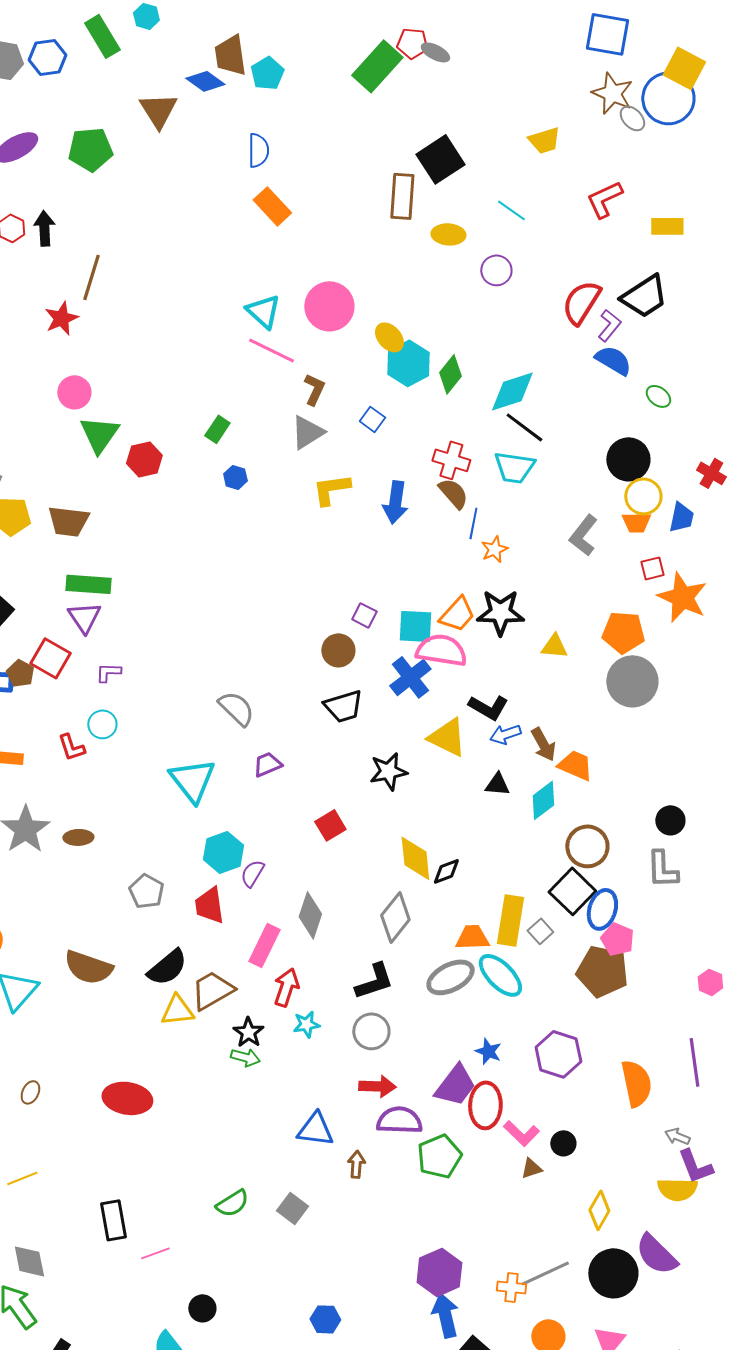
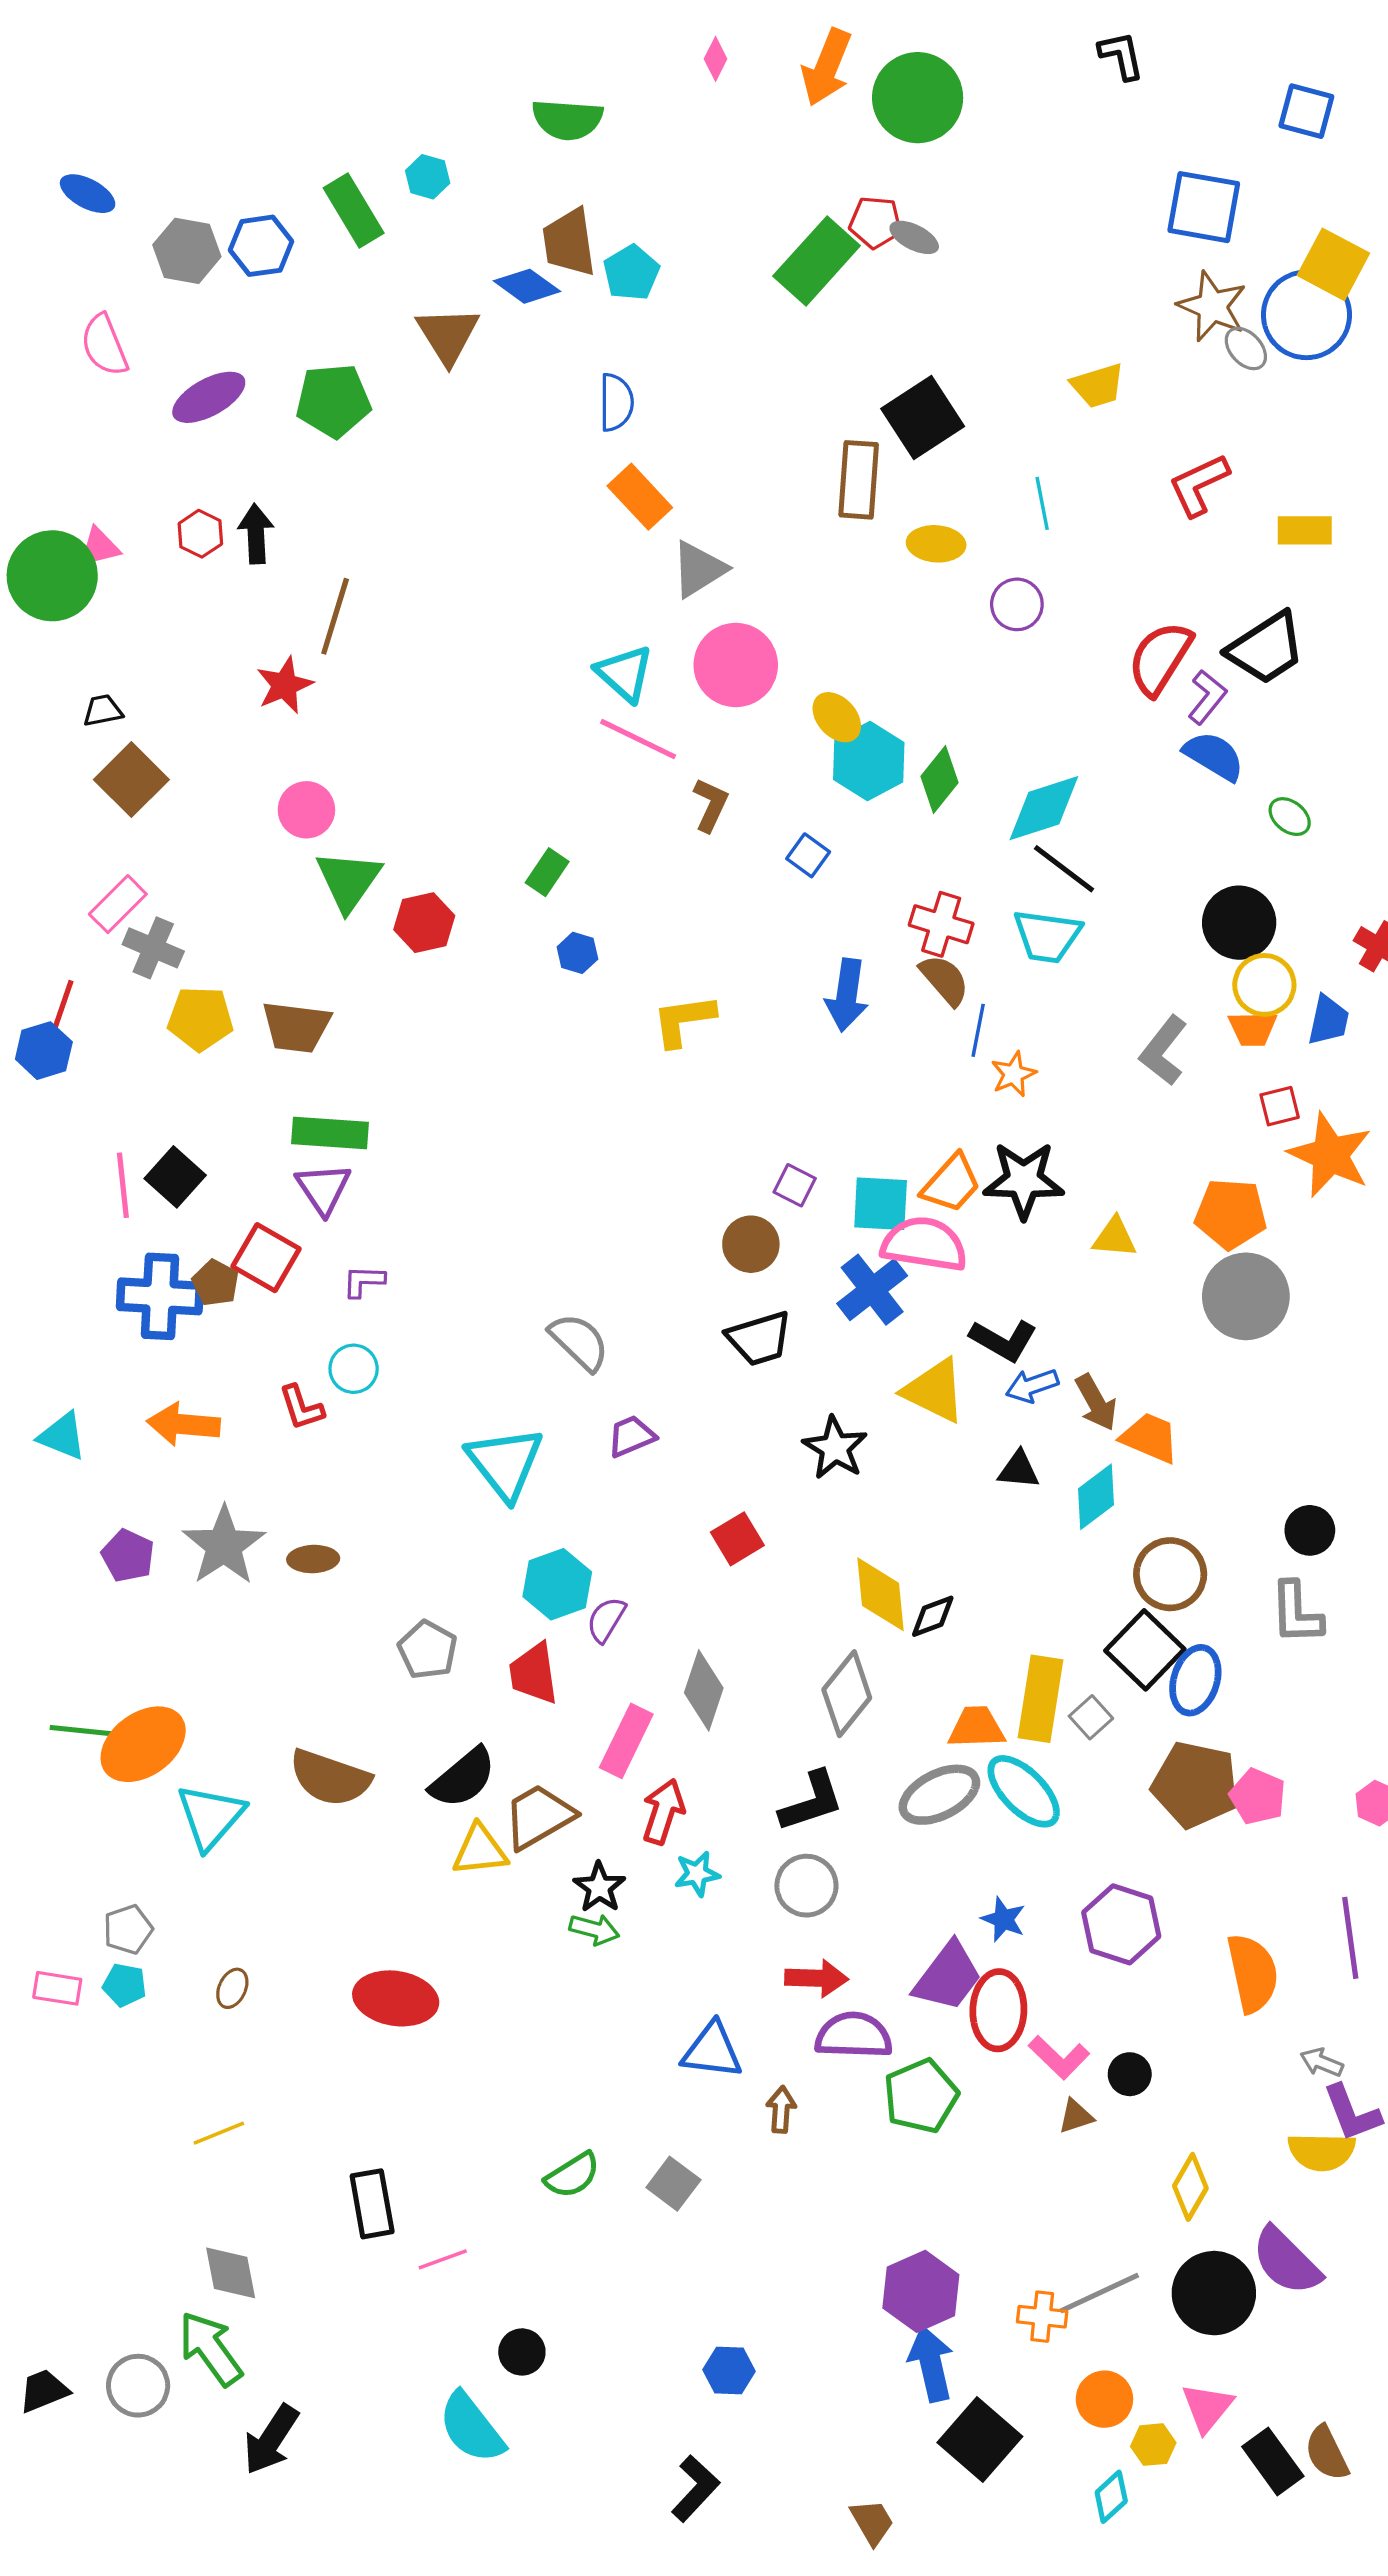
cyan line: (511, 210) -> (1042, 503), turned 44
gray triangle: (307, 432) -> (699, 569), moved
yellow L-shape: (331, 489) -> (684, 1020), moved
black star: (388, 771) -> (835, 1448), turned -30
pink pentagon: (617, 939) -> (1258, 1796), moved

